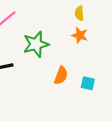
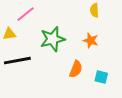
orange star: (80, 35) -> (91, 40), moved

